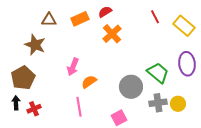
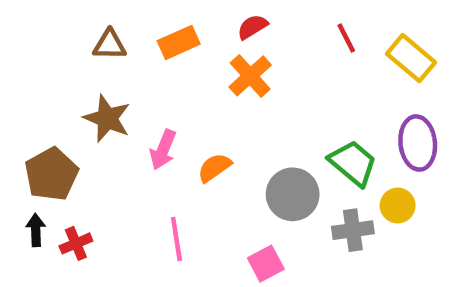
red semicircle: (105, 12) -> (252, 27), moved
brown star: (35, 45) -> (107, 118), moved
orange semicircle: (89, 82) -> (214, 168), moved
yellow circle: (178, 104) -> (398, 206), moved

